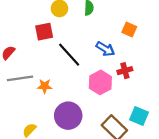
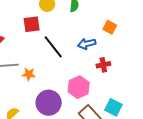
blue arrow: (105, 49) -> (87, 44), turned 132
pink hexagon: (100, 82) -> (79, 87), moved

